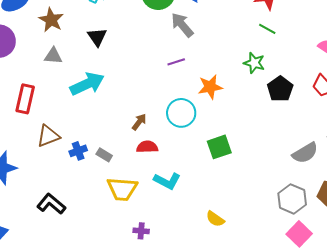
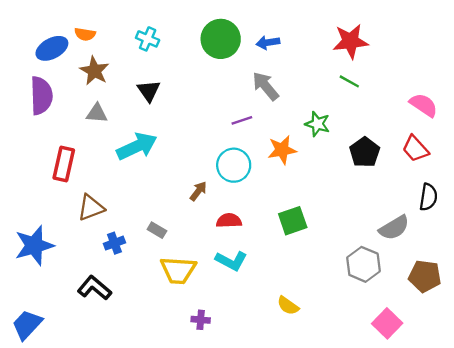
gray arrow: (182, 25) -> (266, 86), moved
green star: (254, 63) -> (317, 124), moved
cyan circle: (181, 113) -> (234, 165), moved
red semicircle: (147, 147) -> (229, 221), moved
blue cross: (78, 151) -> (114, 243), moved
gray hexagon: (292, 199) -> (363, 264), moved

